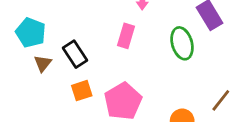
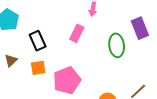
brown triangle: (43, 63) -> (11, 60), moved

